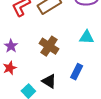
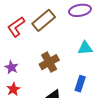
brown cross: (49, 46) -> (49, 62), turned 36

